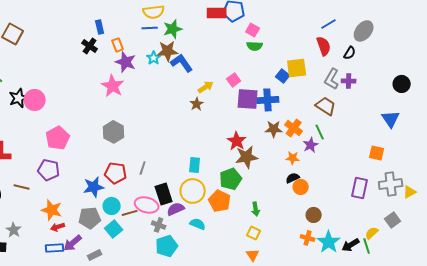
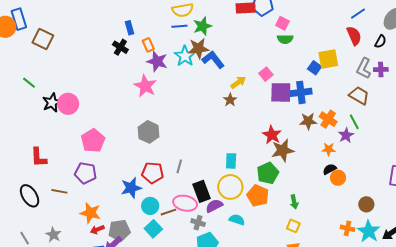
cyan star: (154, 58) -> (185, 56), size x1.5
brown circle: (314, 215) -> (366, 204), moved
gray pentagon: (90, 218) -> (119, 230), moved

